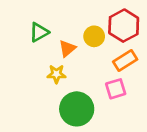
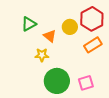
orange triangle: (67, 48) -> (50, 36), turned -40
pink square: (116, 89) -> (86, 83), moved

